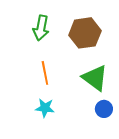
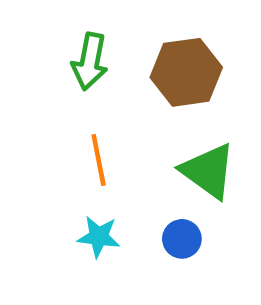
blue circle: (104, 109) -> (182, 239), moved

